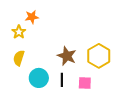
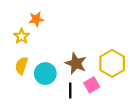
cyan circle: (39, 78) -> (45, 74), moved
pink square: (85, 83) -> (92, 85), moved, turned -32

